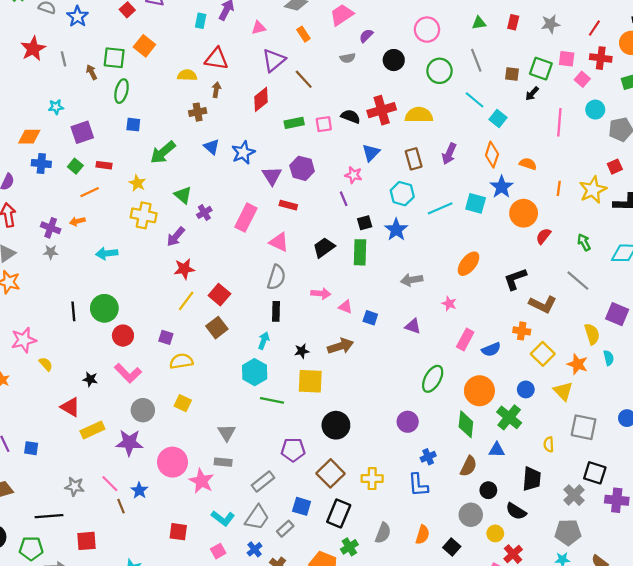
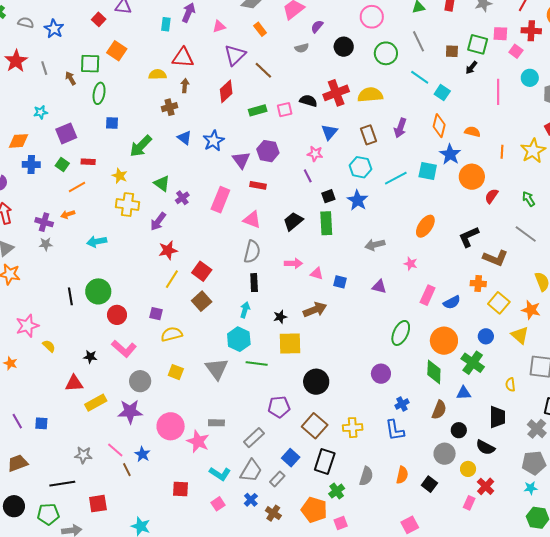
red triangle: (70, 407) -> (74, 383), turned -30
gray triangle: (227, 433) -> (217, 369), moved, size x1.4
blue square: (302, 506) -> (291, 458), turned 30

